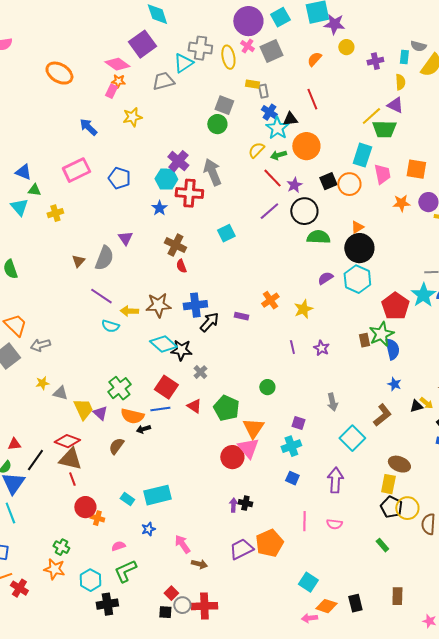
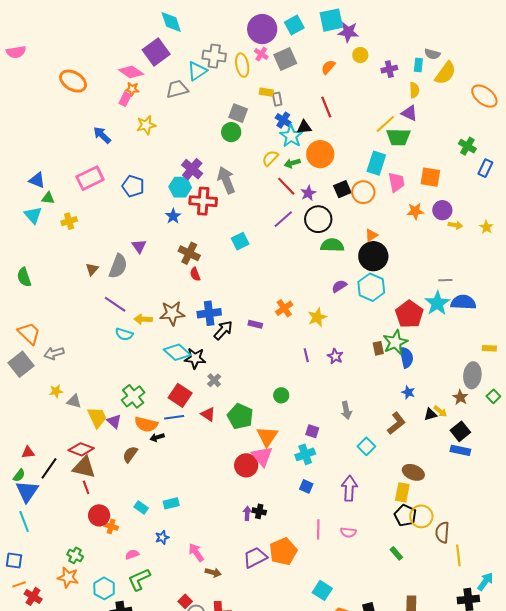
cyan square: (352, 438) -> (366, 446), size x0.7
cyan rectangle: (157, 495) -> (171, 503), size x0.6

